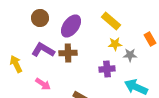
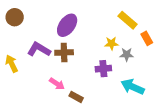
brown circle: (40, 18) -> (15, 17), moved
yellow rectangle: (111, 21) -> (128, 20), moved
pink arrow: (43, 84) -> (57, 84), moved

